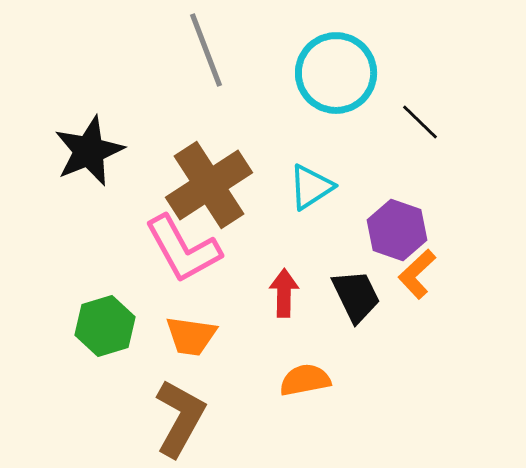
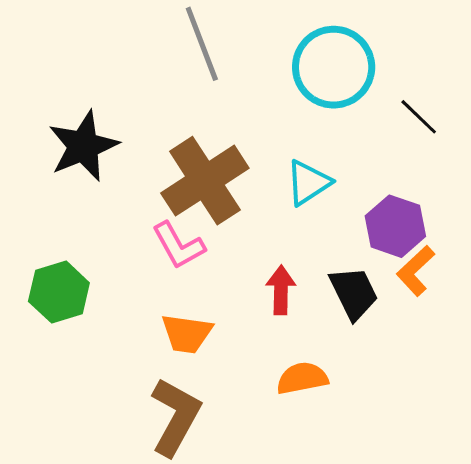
pink L-shape: (183, 249) -> (179, 245), size x0.7
green hexagon: (105, 326) -> (59, 292), moved

